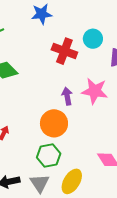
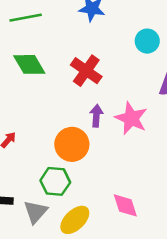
cyan circle: (93, 39) -> (147, 41), moved
red cross: (64, 51) -> (86, 71), moved

